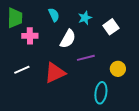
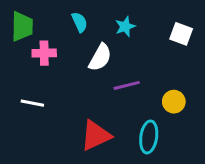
white square: (111, 27) -> (181, 34), moved, turned -35
white line: (22, 70) -> (32, 103), turned 35
red triangle: (55, 73) -> (96, 135), moved

